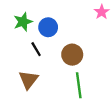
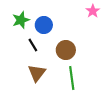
brown triangle: (28, 80) -> (37, 73), moved

